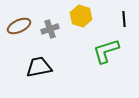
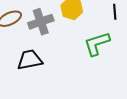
gray cross: (50, 29) -> (41, 22), size x1.4

